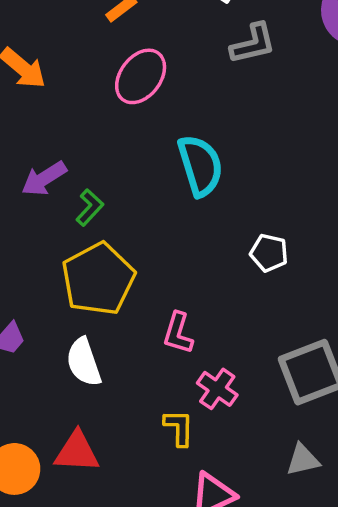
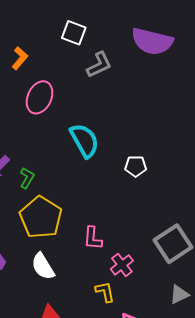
white pentagon: (269, 253) -> (136, 166), moved
pink cross: (217, 389) -> (122, 265), turned 30

